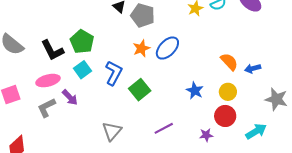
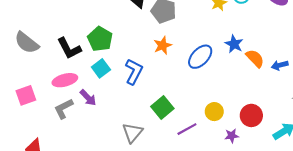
blue ellipse: (167, 48) -> (200, 57), moved
green square: (140, 90) -> (162, 108), moved
blue star: (195, 91) -> (234, 44), moved
yellow circle: (228, 92) -> (214, 112), moved

